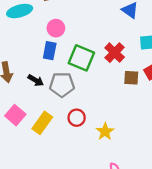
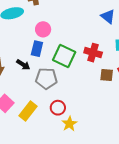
red cross: (115, 53) -> (93, 53), turned -30
black arrow: (36, 80) -> (23, 65), moved
yellow star: (105, 132) -> (69, 124), moved

